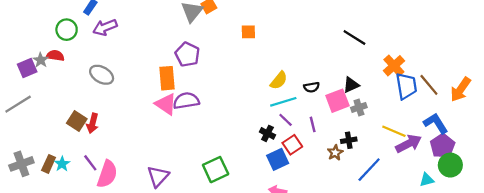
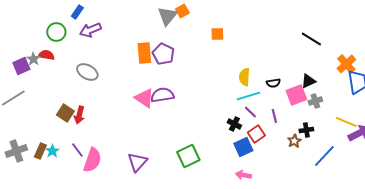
orange rectangle: (167, 78) -> (144, 53), moved
yellow semicircle: (279, 80) -> (244, 77), turned 144

